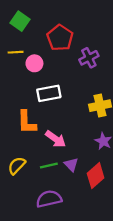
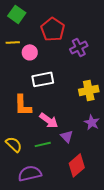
purple triangle: (71, 164) -> (67, 136), moved
yellow semicircle: (17, 166) -> (14, 144), turned 90
red diamond: (96, 176) -> (77, 165), moved
purple semicircle: (49, 199) -> (30, 173), moved

